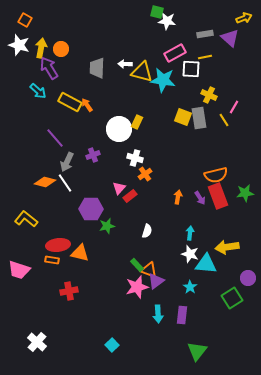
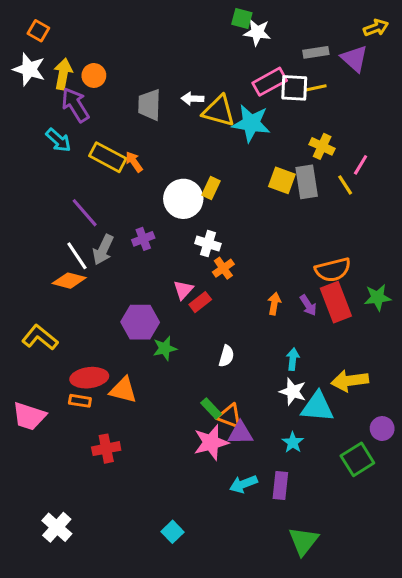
white square: (191, 69) -> (294, 88), moved
white line: (65, 183) -> (77, 256), moved
purple triangle: (156, 281) -> (240, 433), turned 36
cyan arrow: (158, 314) -> (243, 484), turned 72

